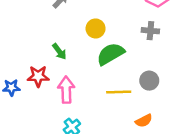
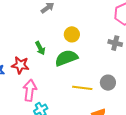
green semicircle: (111, 54) -> (66, 58), moved
pink arrow: (66, 90) -> (30, 90), moved

